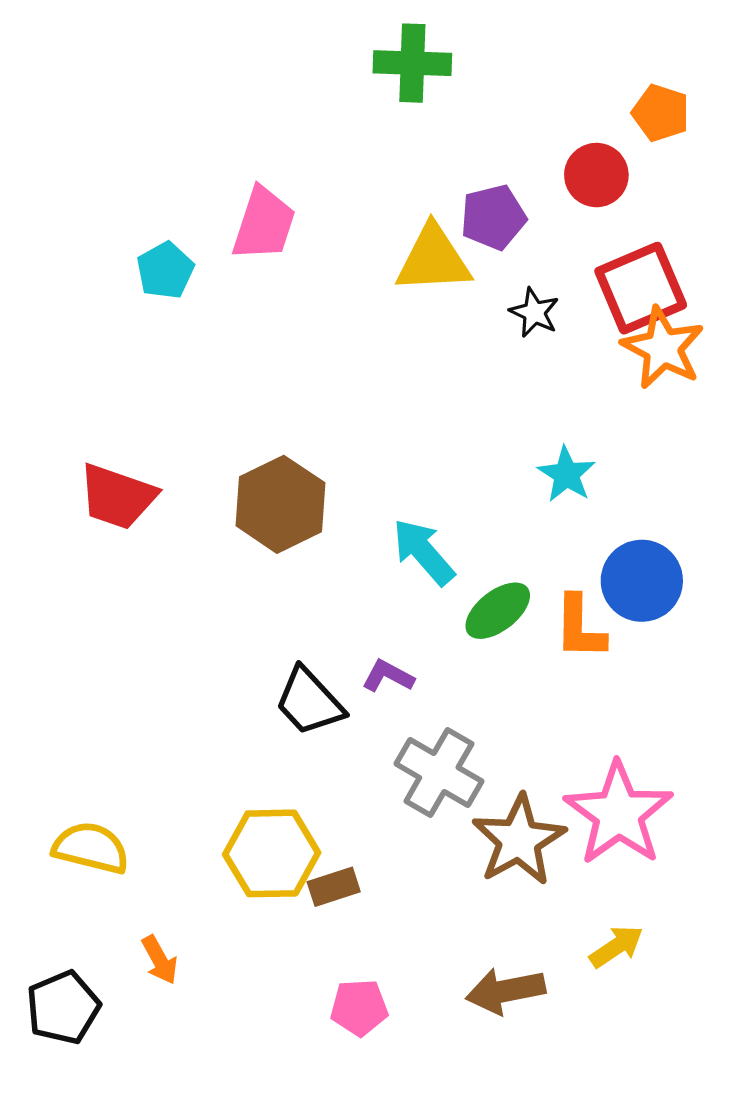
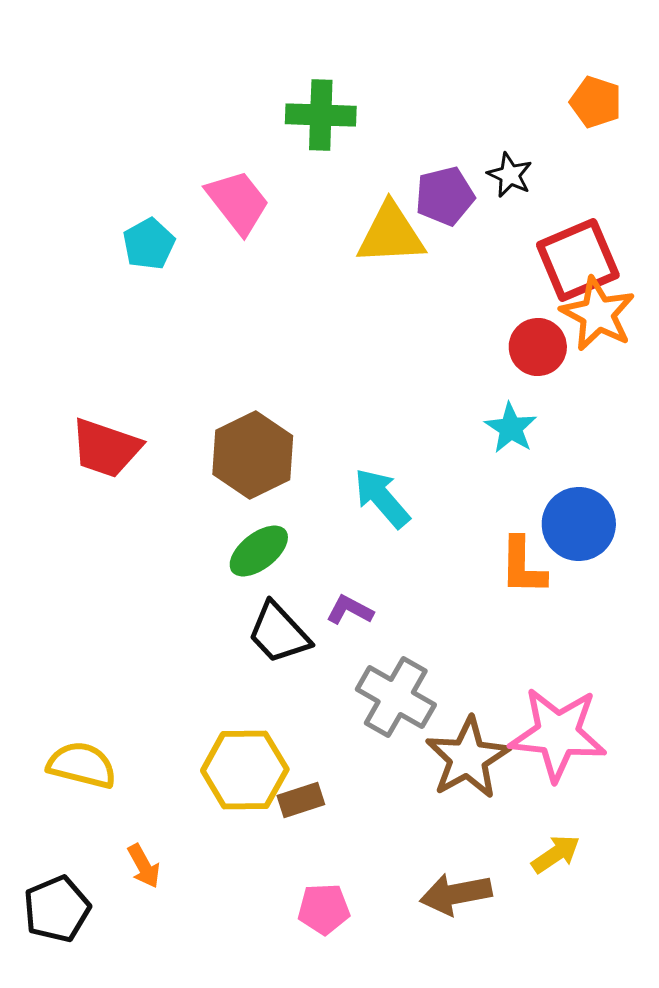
green cross: (412, 63) -> (321, 115), moved
red circle: (596, 175) -> (538, 347), moved
pink trapezoid: (264, 224) -> (238, 202), turned -56
black star: (534, 312) -> (510, 175), moved
green ellipse: (498, 611) -> (259, 551), moved
pink star: (619, 814) -> (558, 734), turned -30

